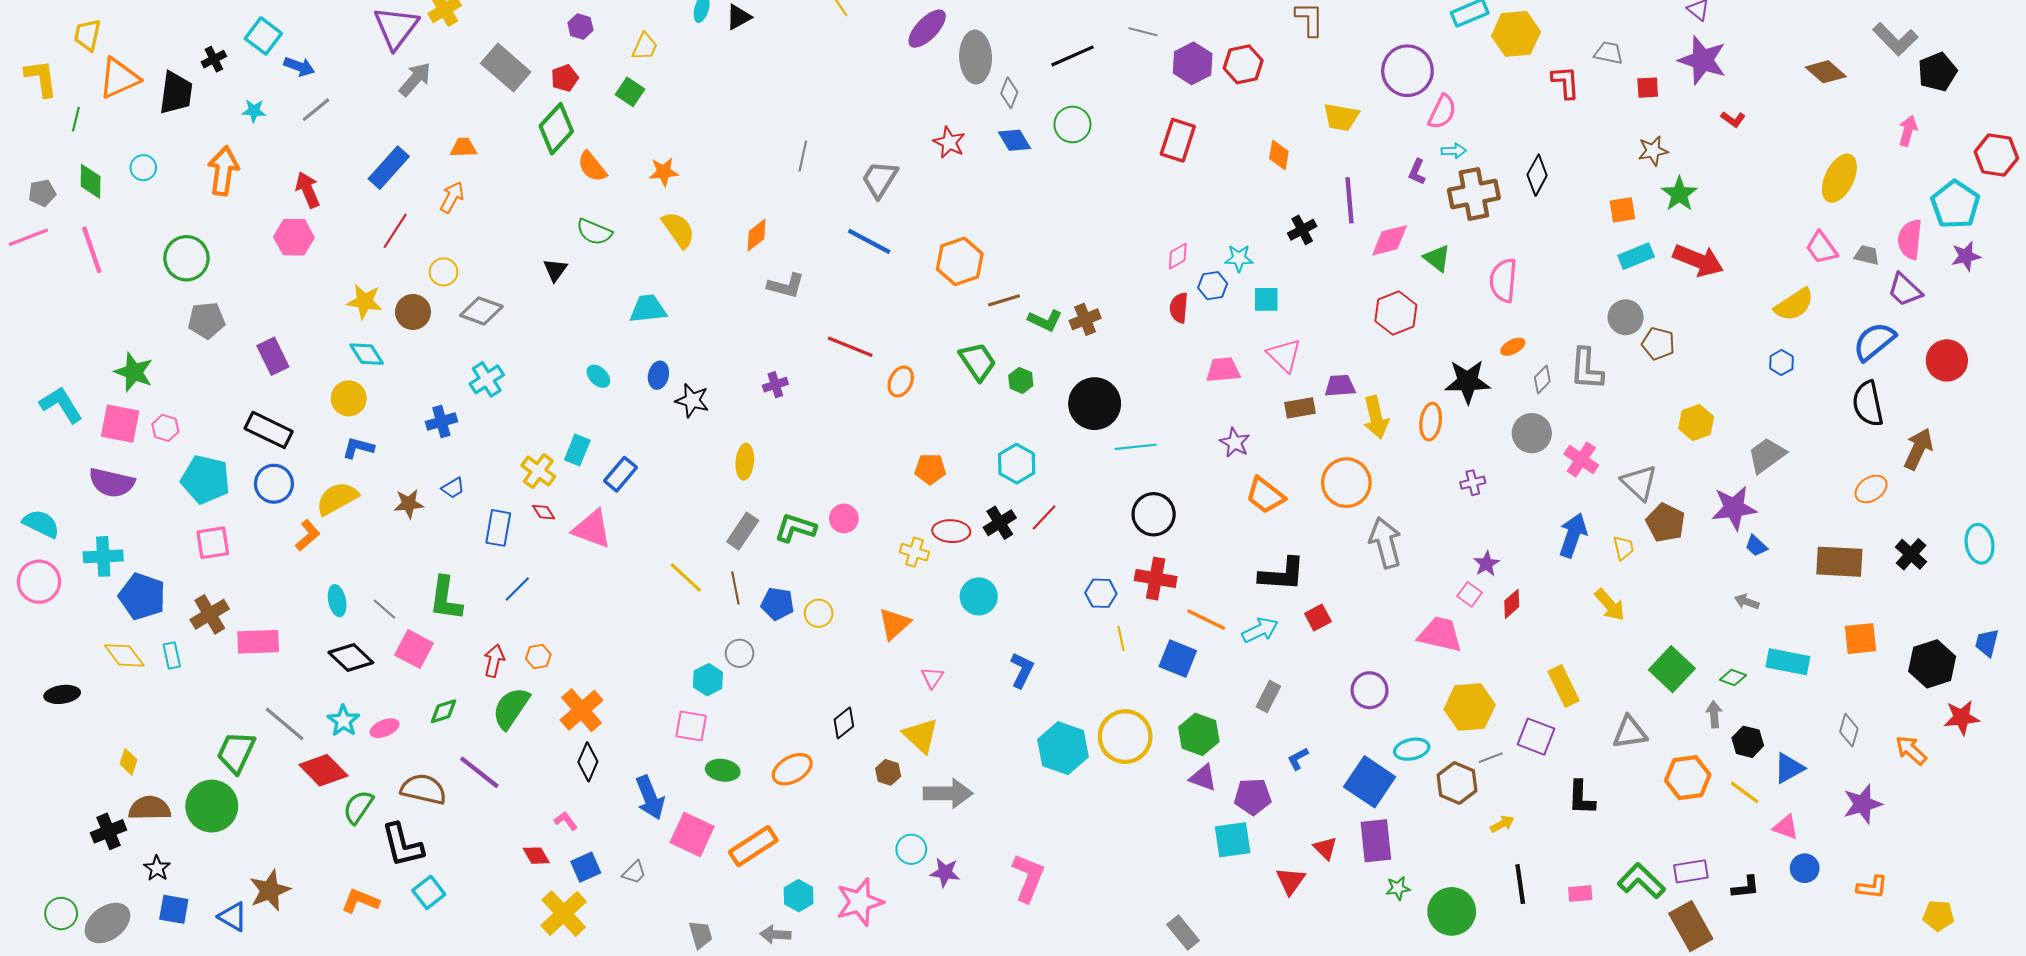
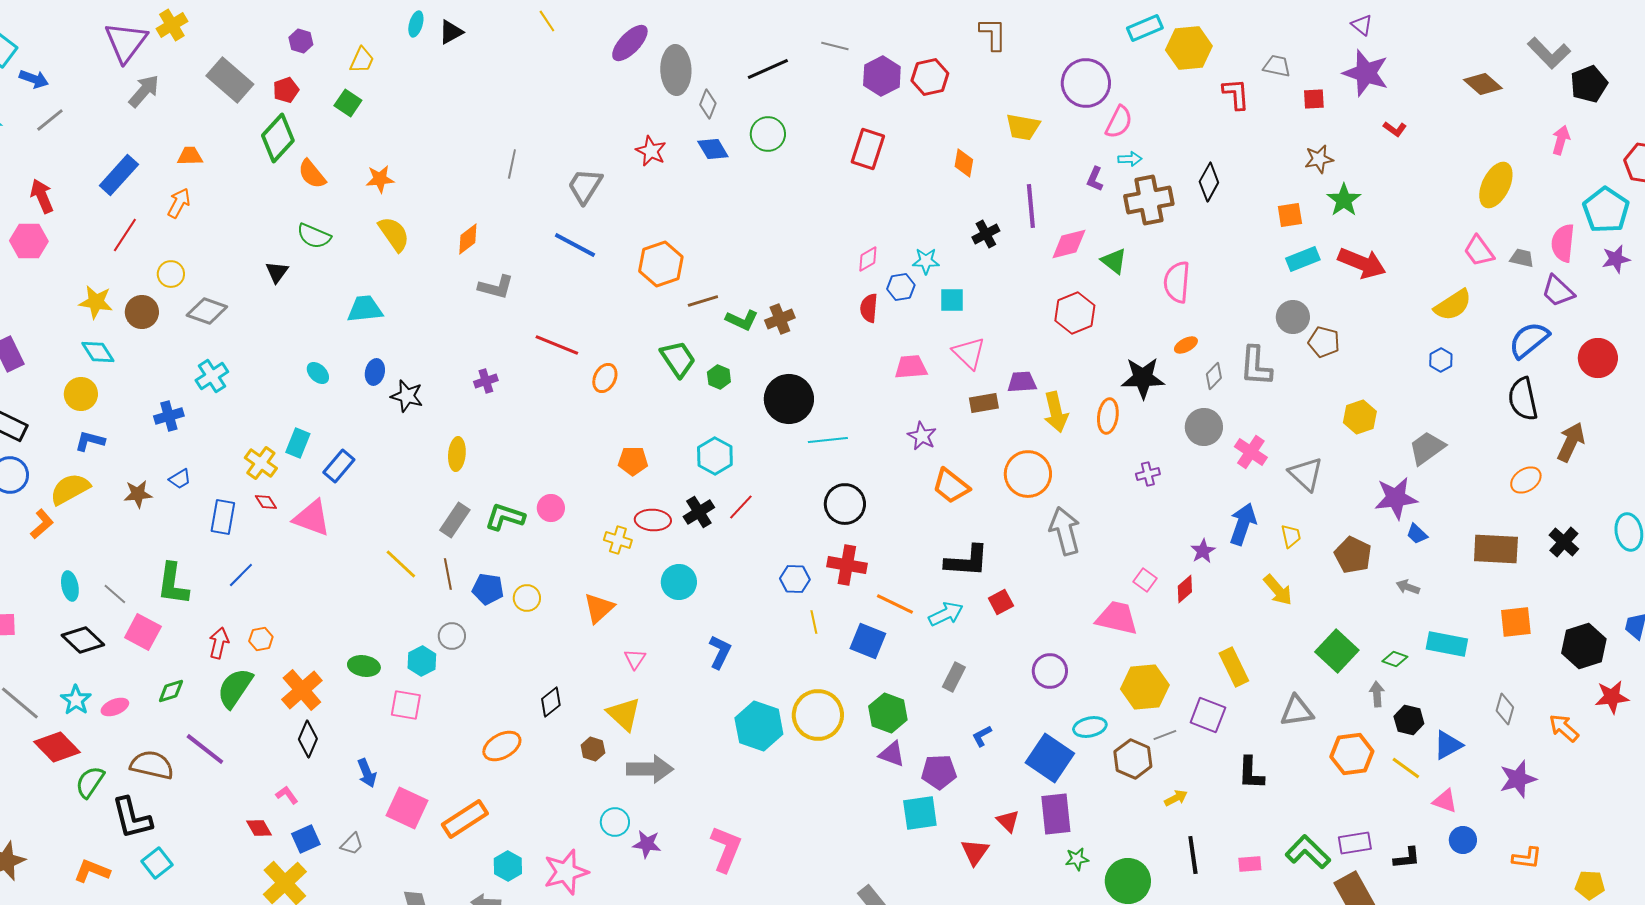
brown pentagon: (1666, 523) -> (1353, 555), moved
purple star: (1486, 564) -> (1203, 551), moved
green ellipse: (723, 770) -> (364, 666), moved
blue arrow: (650, 798) -> (367, 773), size x0.7

